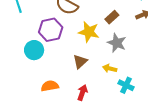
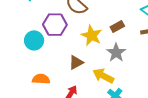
yellow arrow: (110, 68) -> (103, 76), size x1.5

